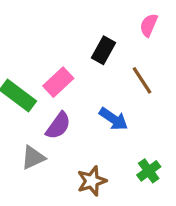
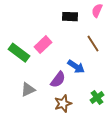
black rectangle: (103, 50) -> (70, 17), moved, turned 63
purple semicircle: (58, 126) -> (58, 80), moved

